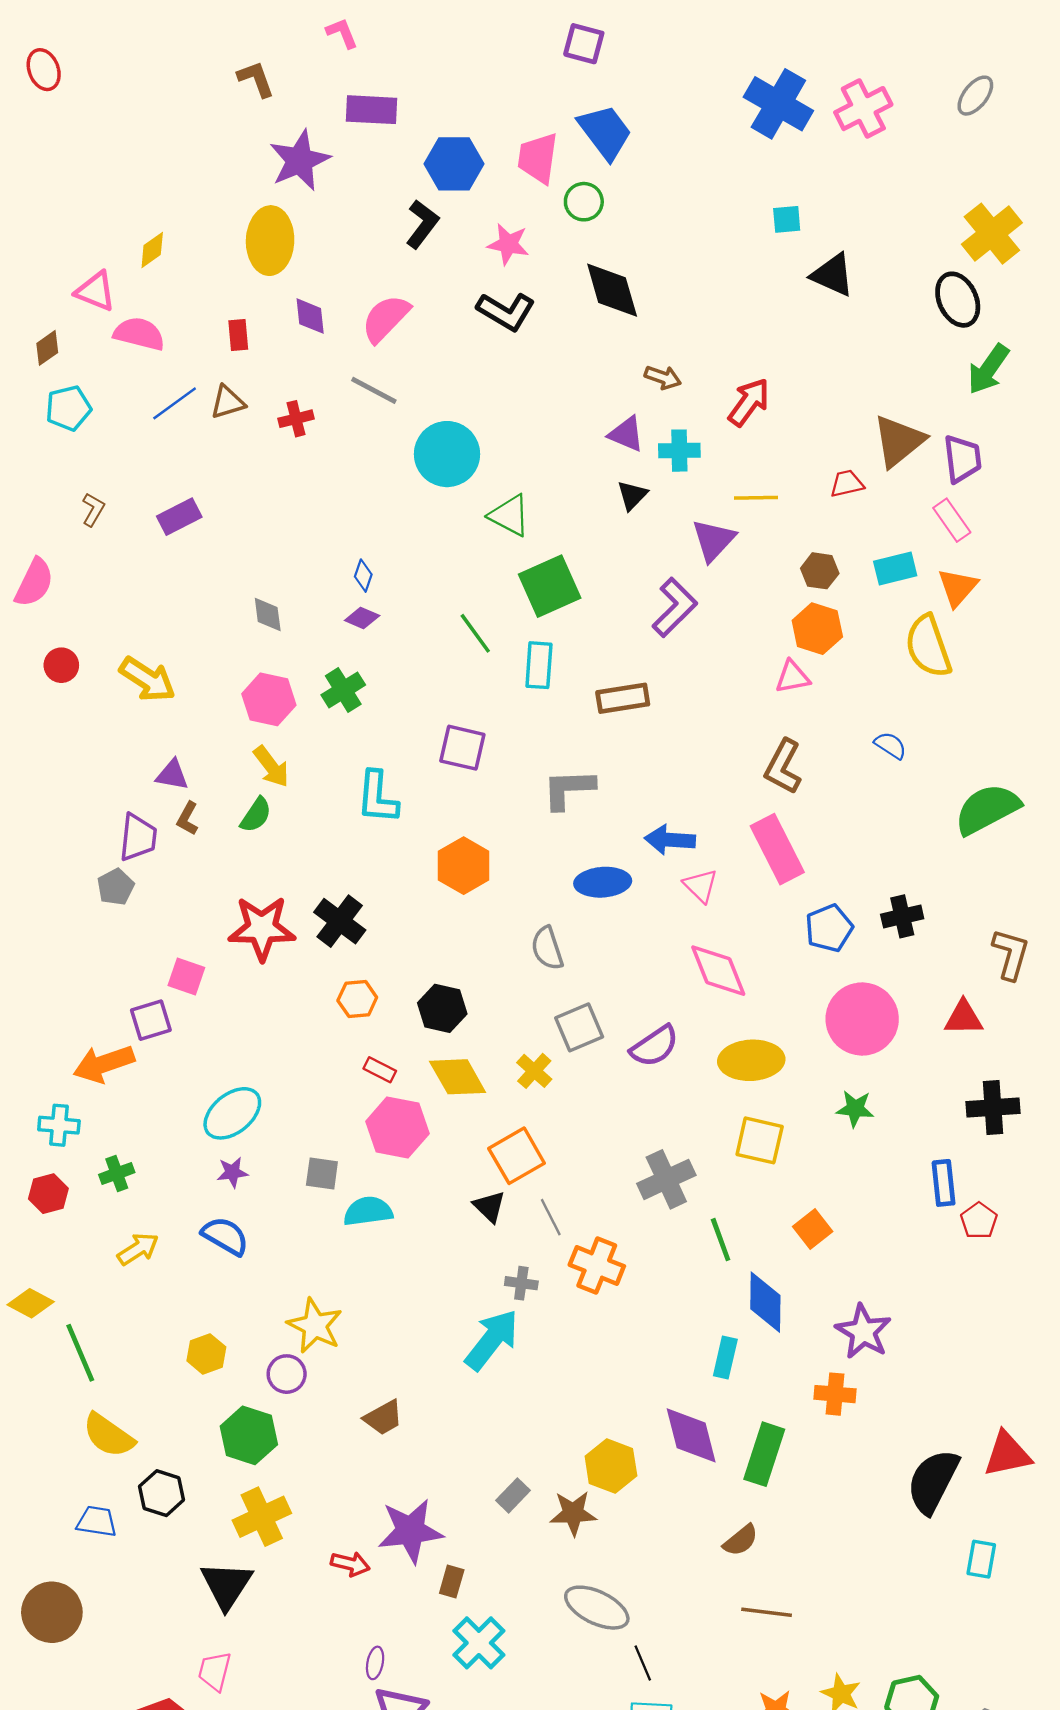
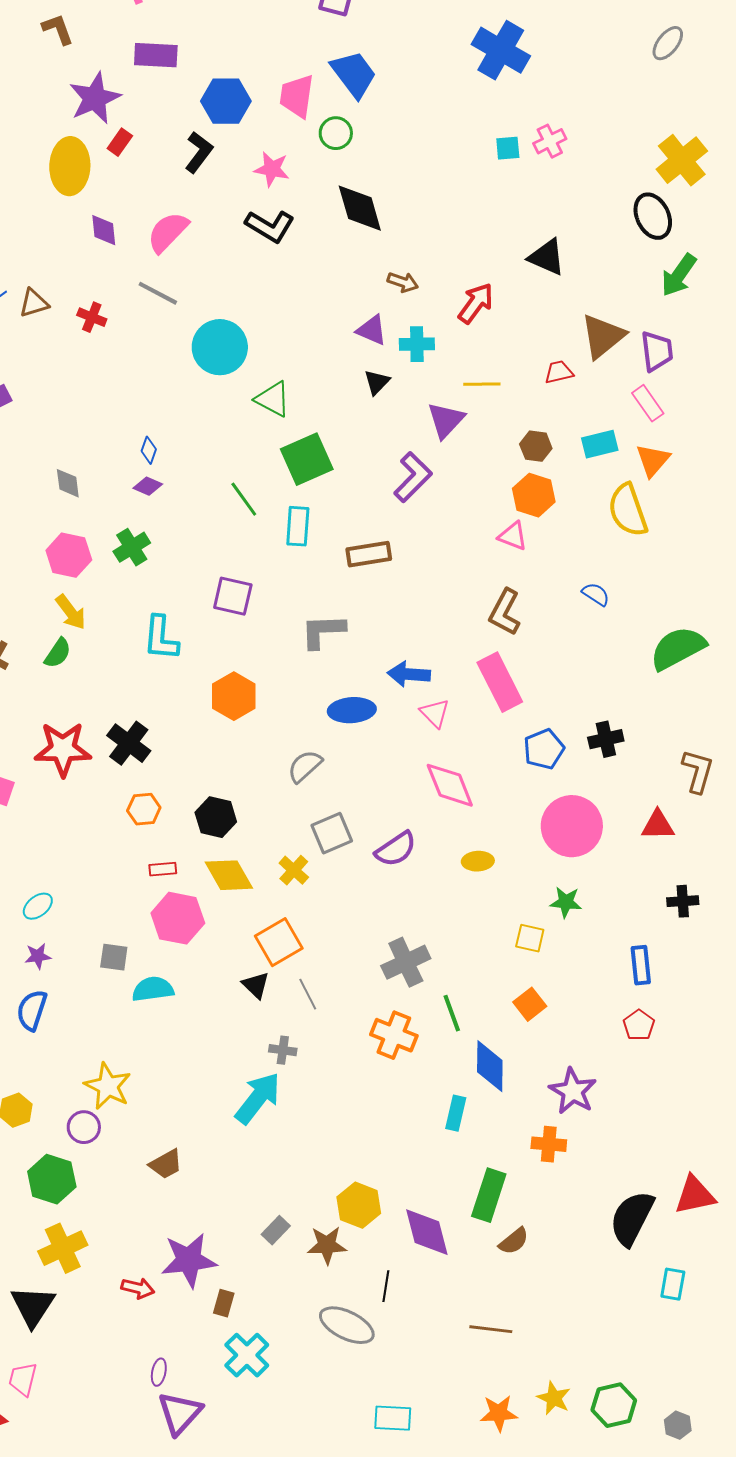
pink cross: (863, 109) -> (550, 141), moved, size x0.7
black triangle: (833, 275) -> (547, 257), moved
red rectangle: (238, 335) -> (120, 142), moved, turned 40
red cross: (296, 419) -> (92, 317), turned 36
pink triangle: (793, 677) -> (513, 536), turned 32
gray semicircle: (547, 948) -> (305, 766), turned 66
yellow ellipse: (751, 1060) -> (478, 861), size x0.6
red rectangle: (380, 1070) -> (163, 869), turned -32
black cross: (993, 1107) -> (683, 901), size x0.7
cyan ellipse: (232, 1113) -> (38, 906), size x0.6
yellow square: (760, 1140) -> (530, 938), moved, size x0.7
red pentagon: (979, 1221) -> (639, 1025), moved
blue semicircle: (225, 1236) -> (32, 1010), turned -102
orange cross: (597, 1266) -> (394, 1035), moved
purple diamond: (691, 1435) -> (427, 1232), moved
brown semicircle: (741, 1540) -> (514, 1241), moved
black line: (643, 1663) -> (386, 1286), moved, turned 32

